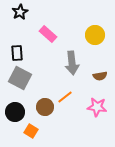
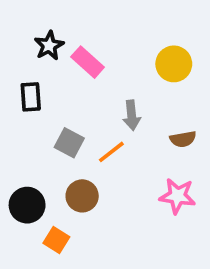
black star: (20, 12) -> (49, 46), moved
gray arrow: (72, 63) -> (132, 115), size x0.7
gray square: (20, 78) -> (69, 143), moved, size x0.7
orange line: (65, 97) -> (111, 152), moved

